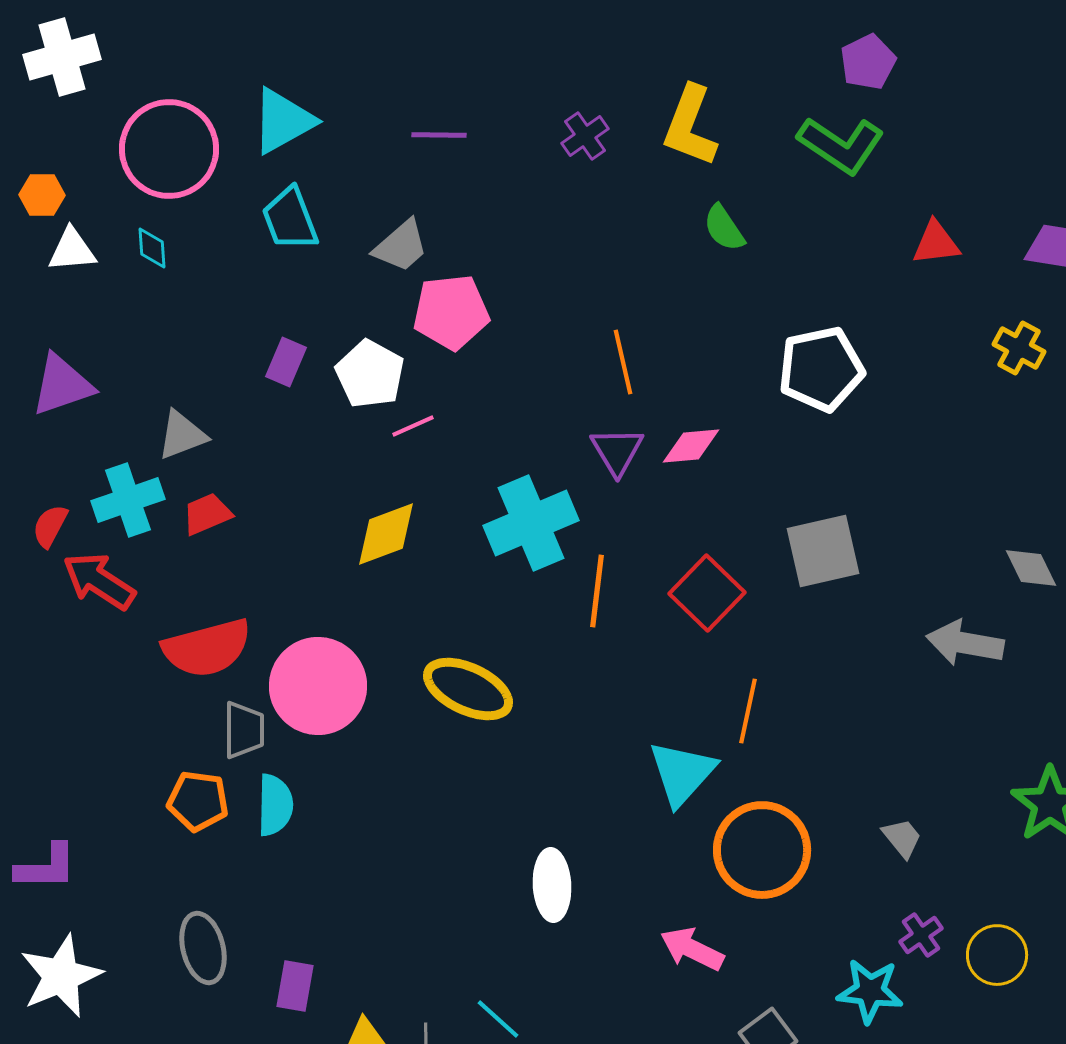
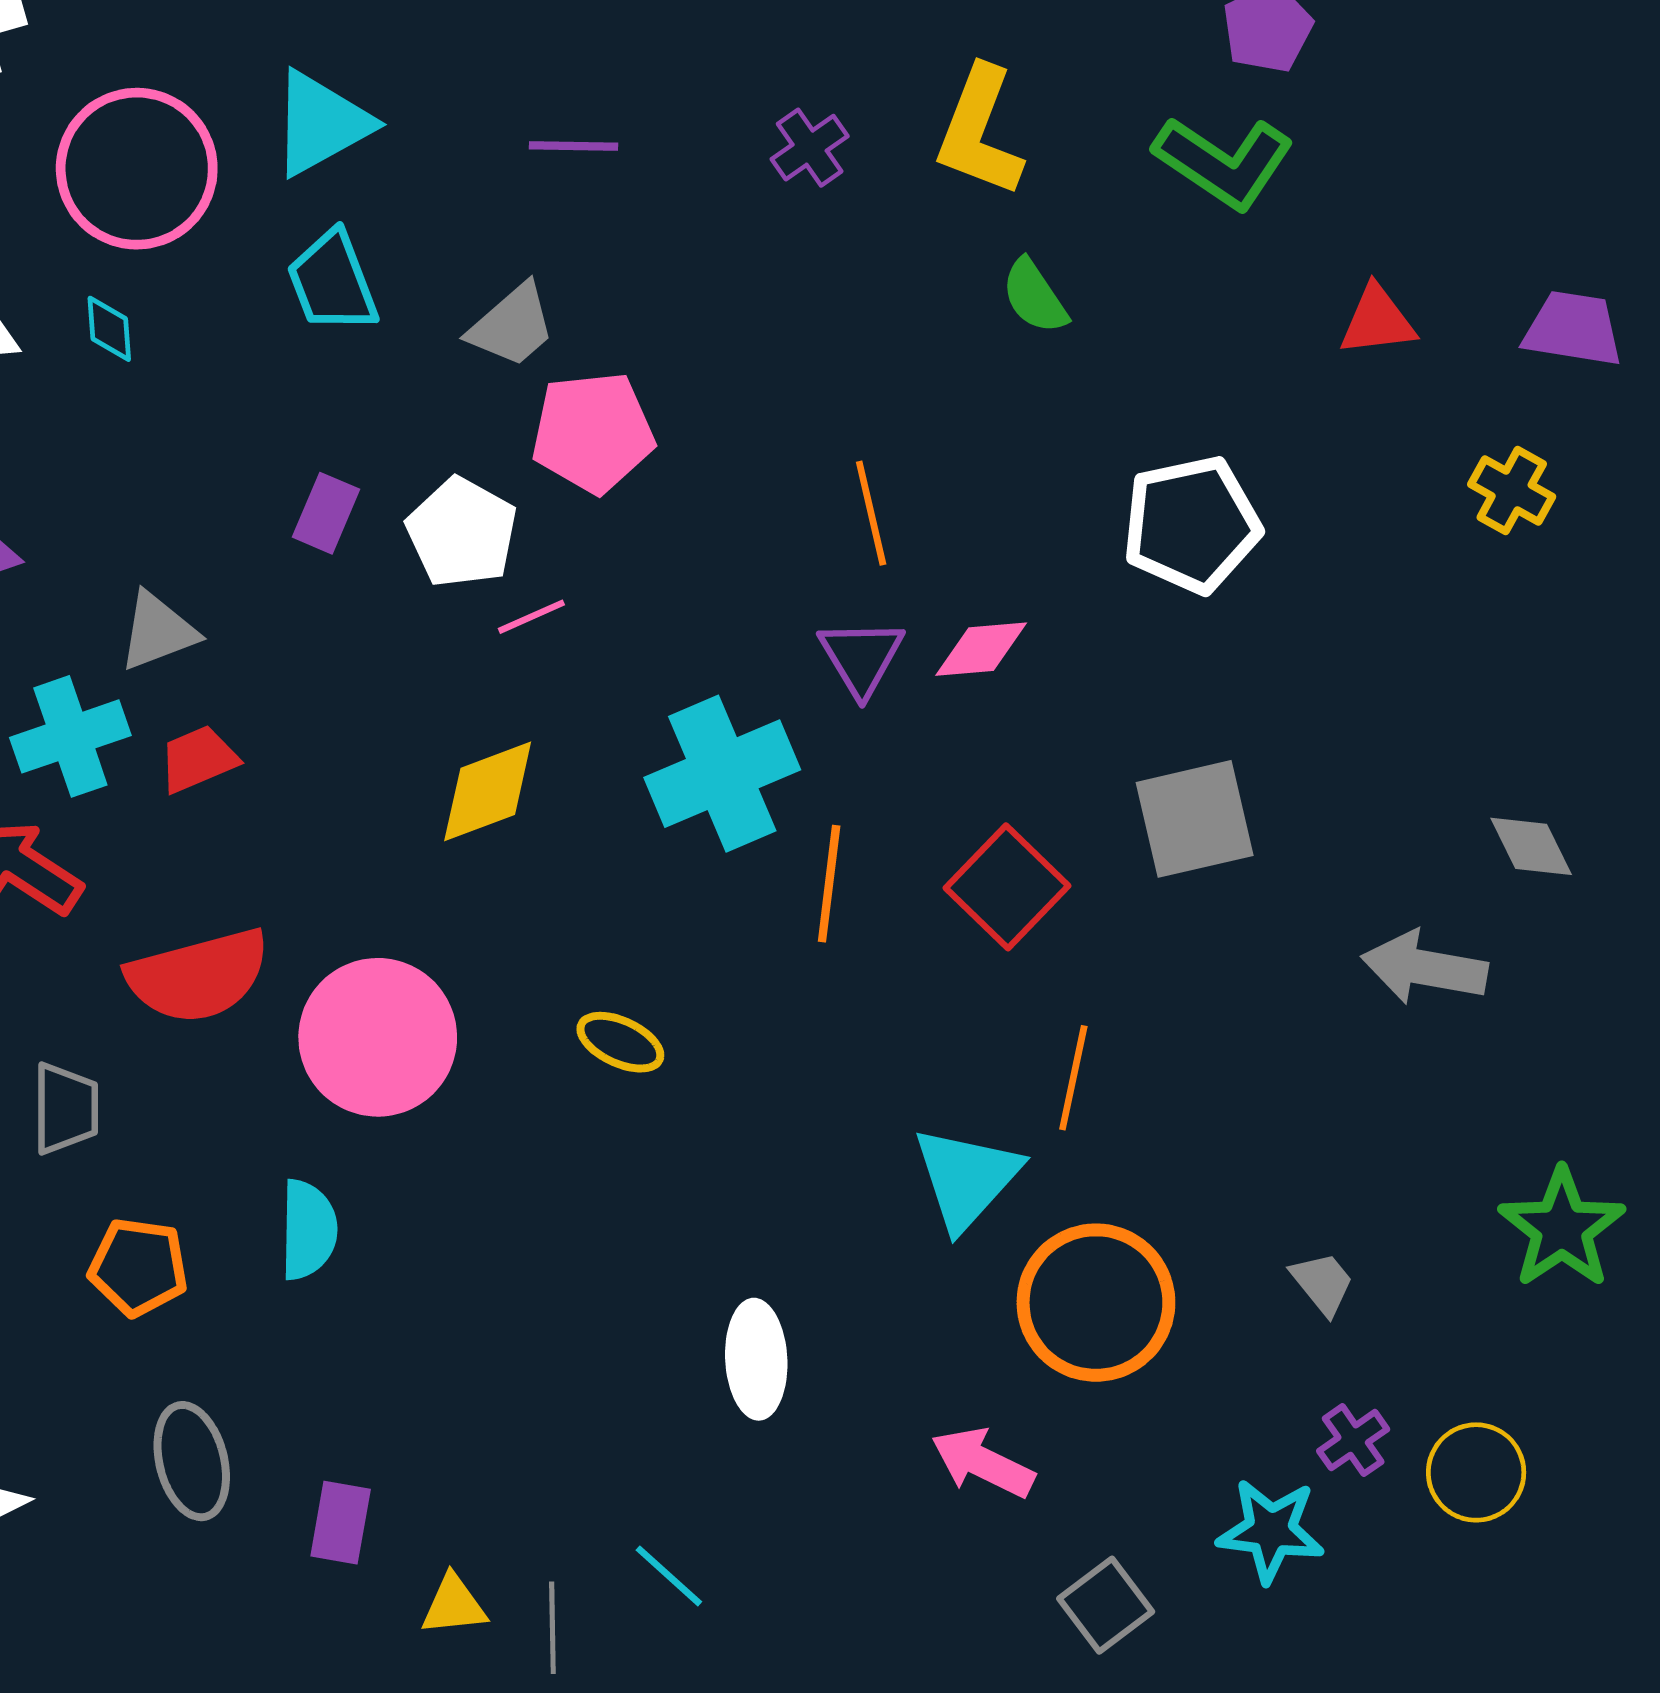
yellow ellipse: (468, 689) -> (620, 1042), size x0.6
gray trapezoid: (244, 730) -> (66, 1108), moved
orange pentagon: (198, 801) -> (138, 1267), moved

